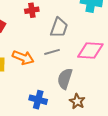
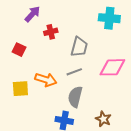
gray semicircle: (65, 79) -> (75, 97), moved

